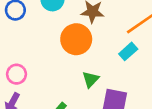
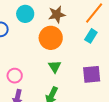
green triangle: (91, 79) -> (55, 67), moved

